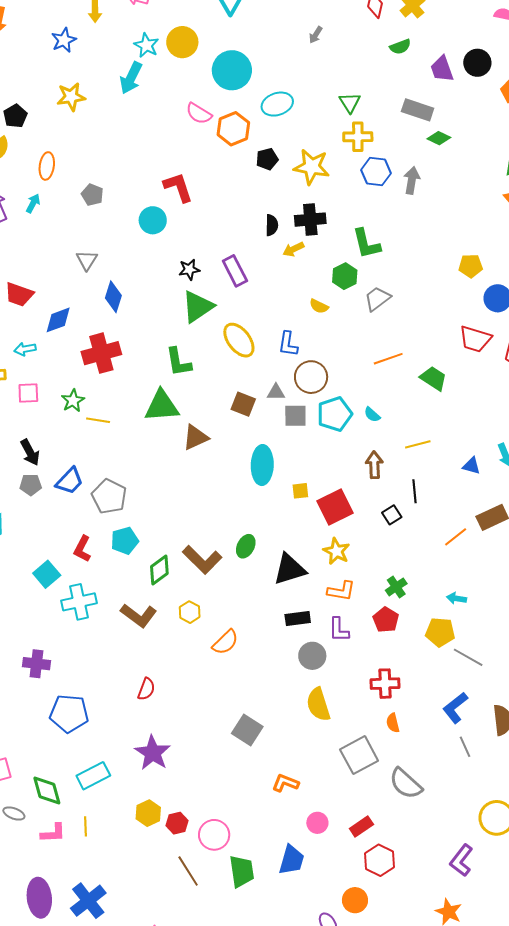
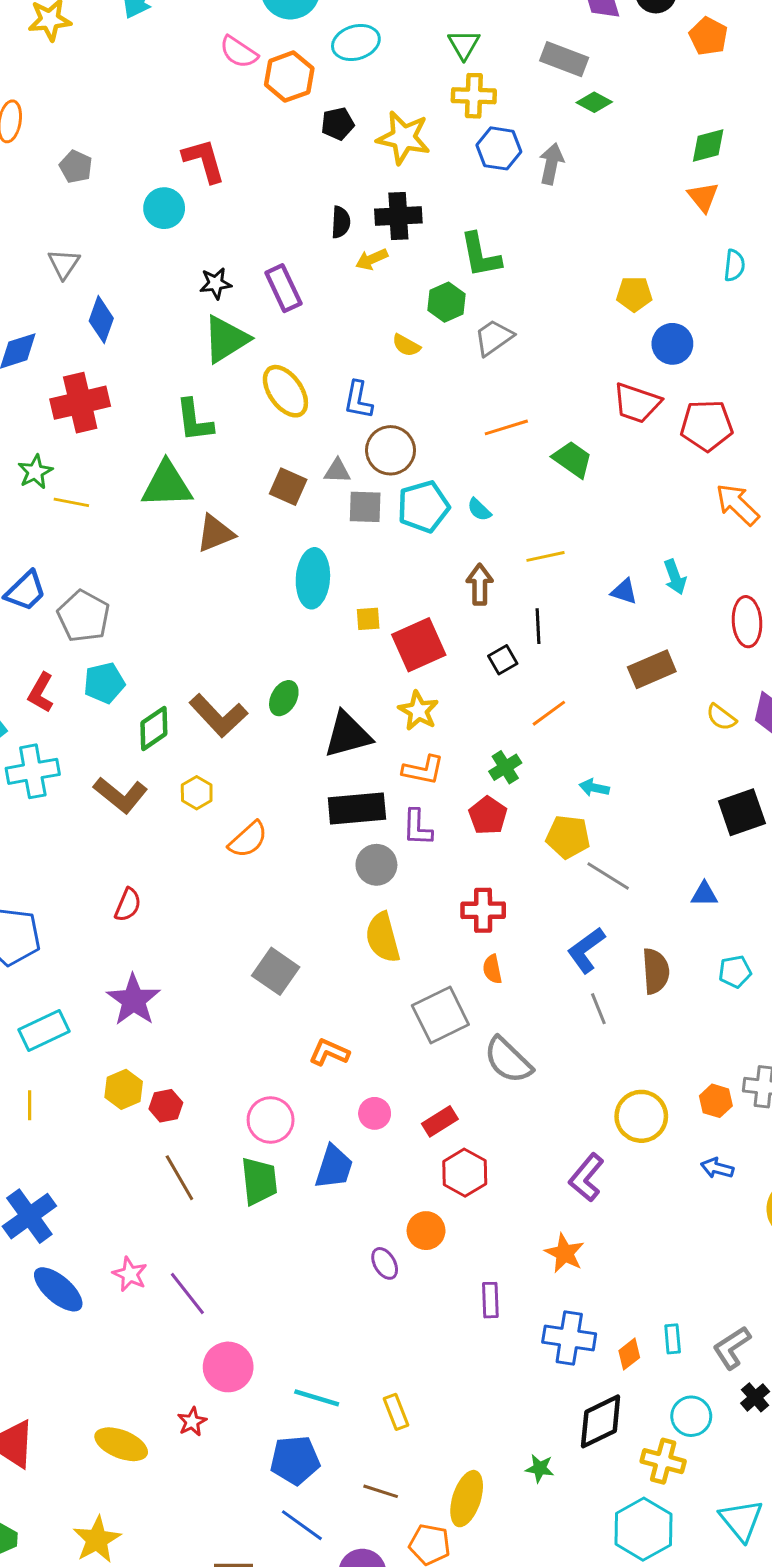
orange line: (456, 537) -> (549, 713), moved
black rectangle: (298, 618) -> (357, 809), size x1.5
pink circle: (214, 835) -> (271, 1120), moved

